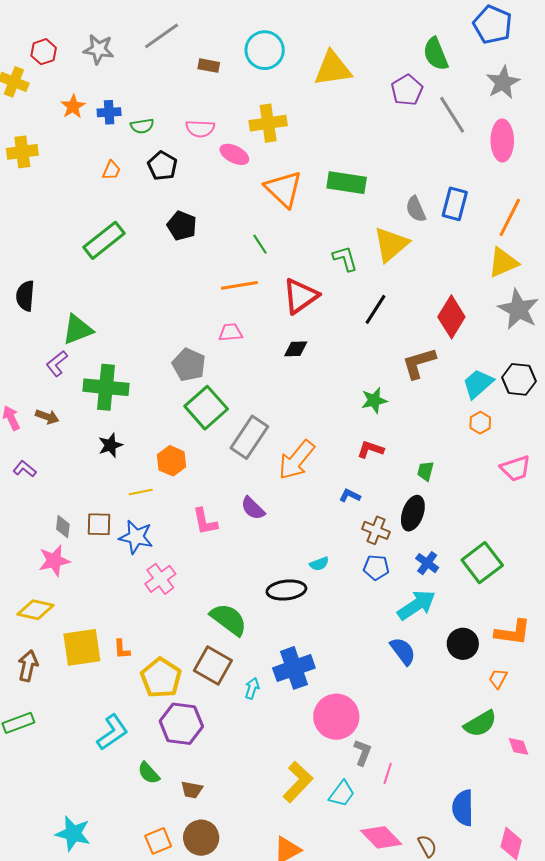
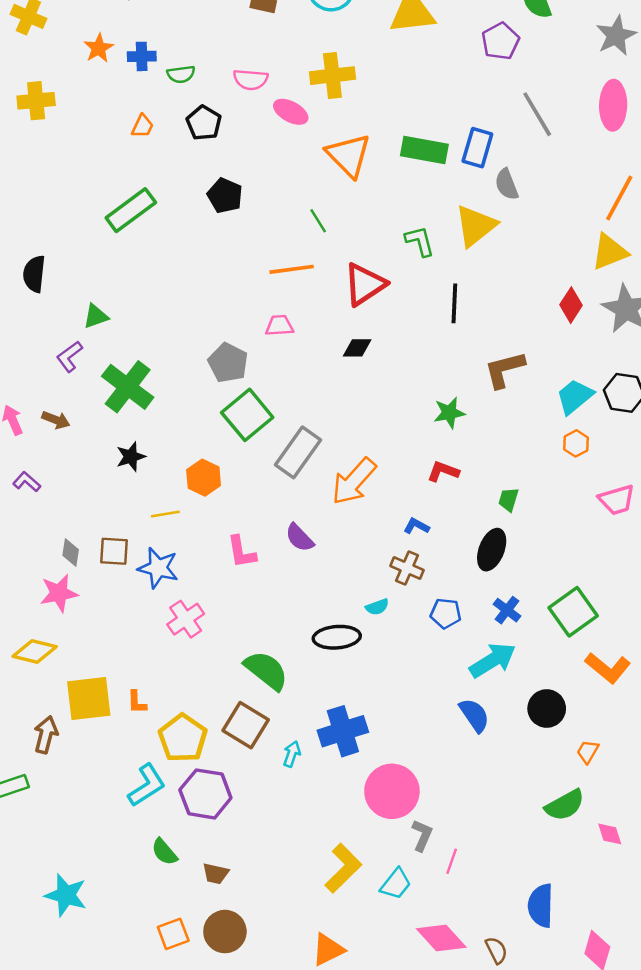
gray line: (452, 115) -> (537, 114), moved
blue rectangle: (455, 204) -> (477, 148), moved
black line: (375, 309) -> (454, 303), turned -32
red diamond: (451, 317) -> (571, 305), moved, size x0.7
green triangle: (78, 329) -> (96, 316), size x0.7
green cross: (106, 387) -> (128, 387), turned 30
brown cross: (376, 530) -> (407, 568), moved
orange L-shape: (513, 632) -> (608, 668), moved, turned 30
brown arrow: (28, 666) -> (46, 735), moved
cyan L-shape: (112, 732) -> (147, 785), moved
cyan star: (73, 834) -> (66, 895), moved

